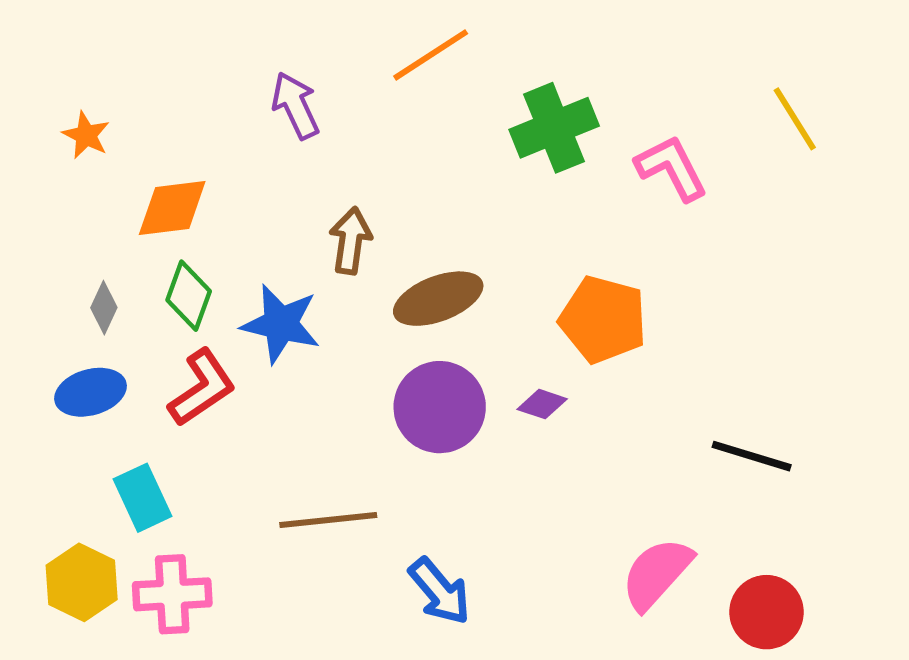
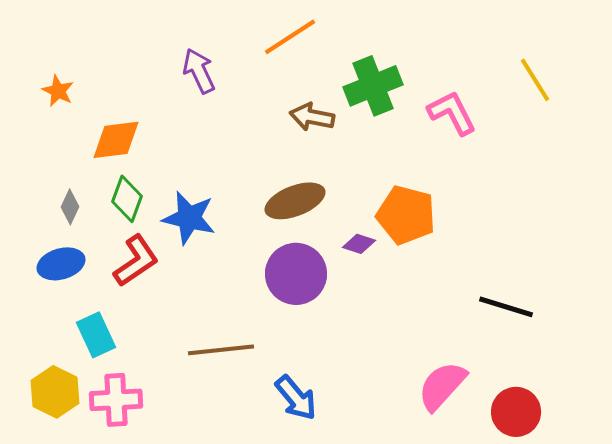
brown arrow: (351, 241) -> (312, 117), moved, turned -87
purple diamond: (542, 404) -> (359, 244), moved

